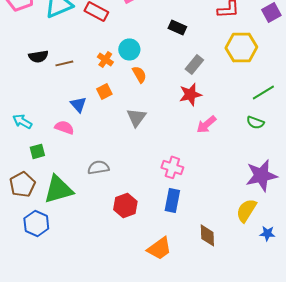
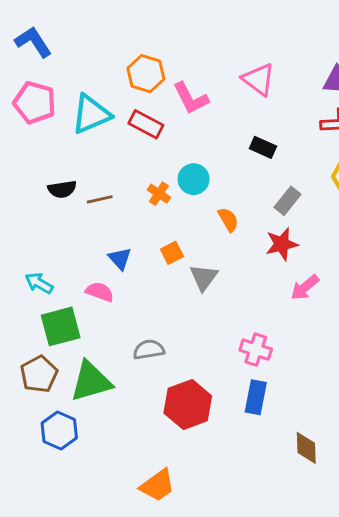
orange semicircle: (139, 74) -> (228, 220), moved
orange square: (104, 91) -> (172, 253), moved
green square: (37, 151) -> (61, 326), size x1.8
red hexagon: (125, 205) -> (188, 404), size x1.4
orange trapezoid: (159, 248) -> (157, 485), moved

